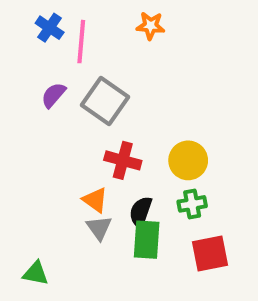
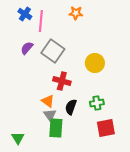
yellow circle: (188, 160) -> (95, 63), moved
green rectangle: (147, 240) -> (56, 128), moved
green triangle: (36, 273) -> (18, 138), turned 48

